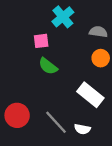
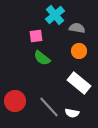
gray semicircle: (98, 32) -> (77, 28), moved
orange circle: (101, 58) -> (79, 51), moved

